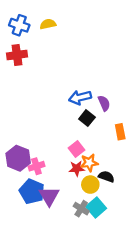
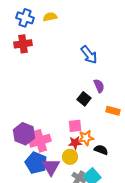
blue arrow: (80, 97) -> (89, 55), moved, turned -114
orange rectangle: (120, 132) -> (113, 111), turned -64
pink square: (77, 149) -> (75, 126), turned 32
pink cross: (36, 166) -> (40, 141), size x1.5
yellow circle: (90, 185) -> (70, 157), moved

